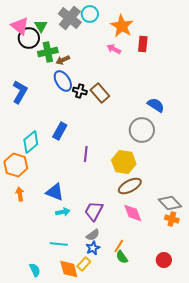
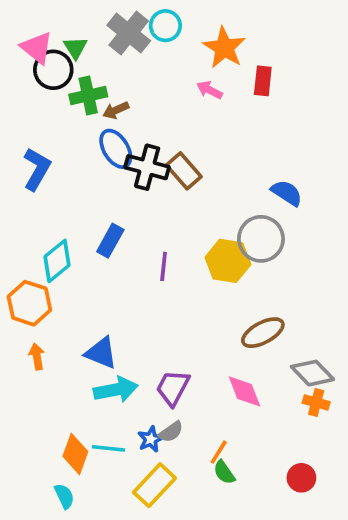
black cross: (80, 91) -> (147, 167), size x1.6
purple line: (86, 154) -> (164, 266), moved
yellow hexagon: (124, 162) -> (228, 261), moved
brown ellipse: (130, 186) -> (263, 333), moved
cyan arrow: (63, 212) -> (116, 390), size x1.6
blue star: (93, 248) -> (151, 439), moved
yellow rectangle: (84, 264) -> (154, 485), size x1.6
orange diamond: (69, 269) -> (75, 454), moved, turned 35

